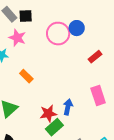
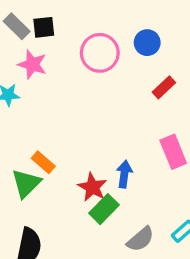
blue circle: (77, 28) -> (147, 43), moved
orange rectangle: (26, 76) -> (43, 162), moved
red star: (48, 114) -> (92, 187), turned -30

